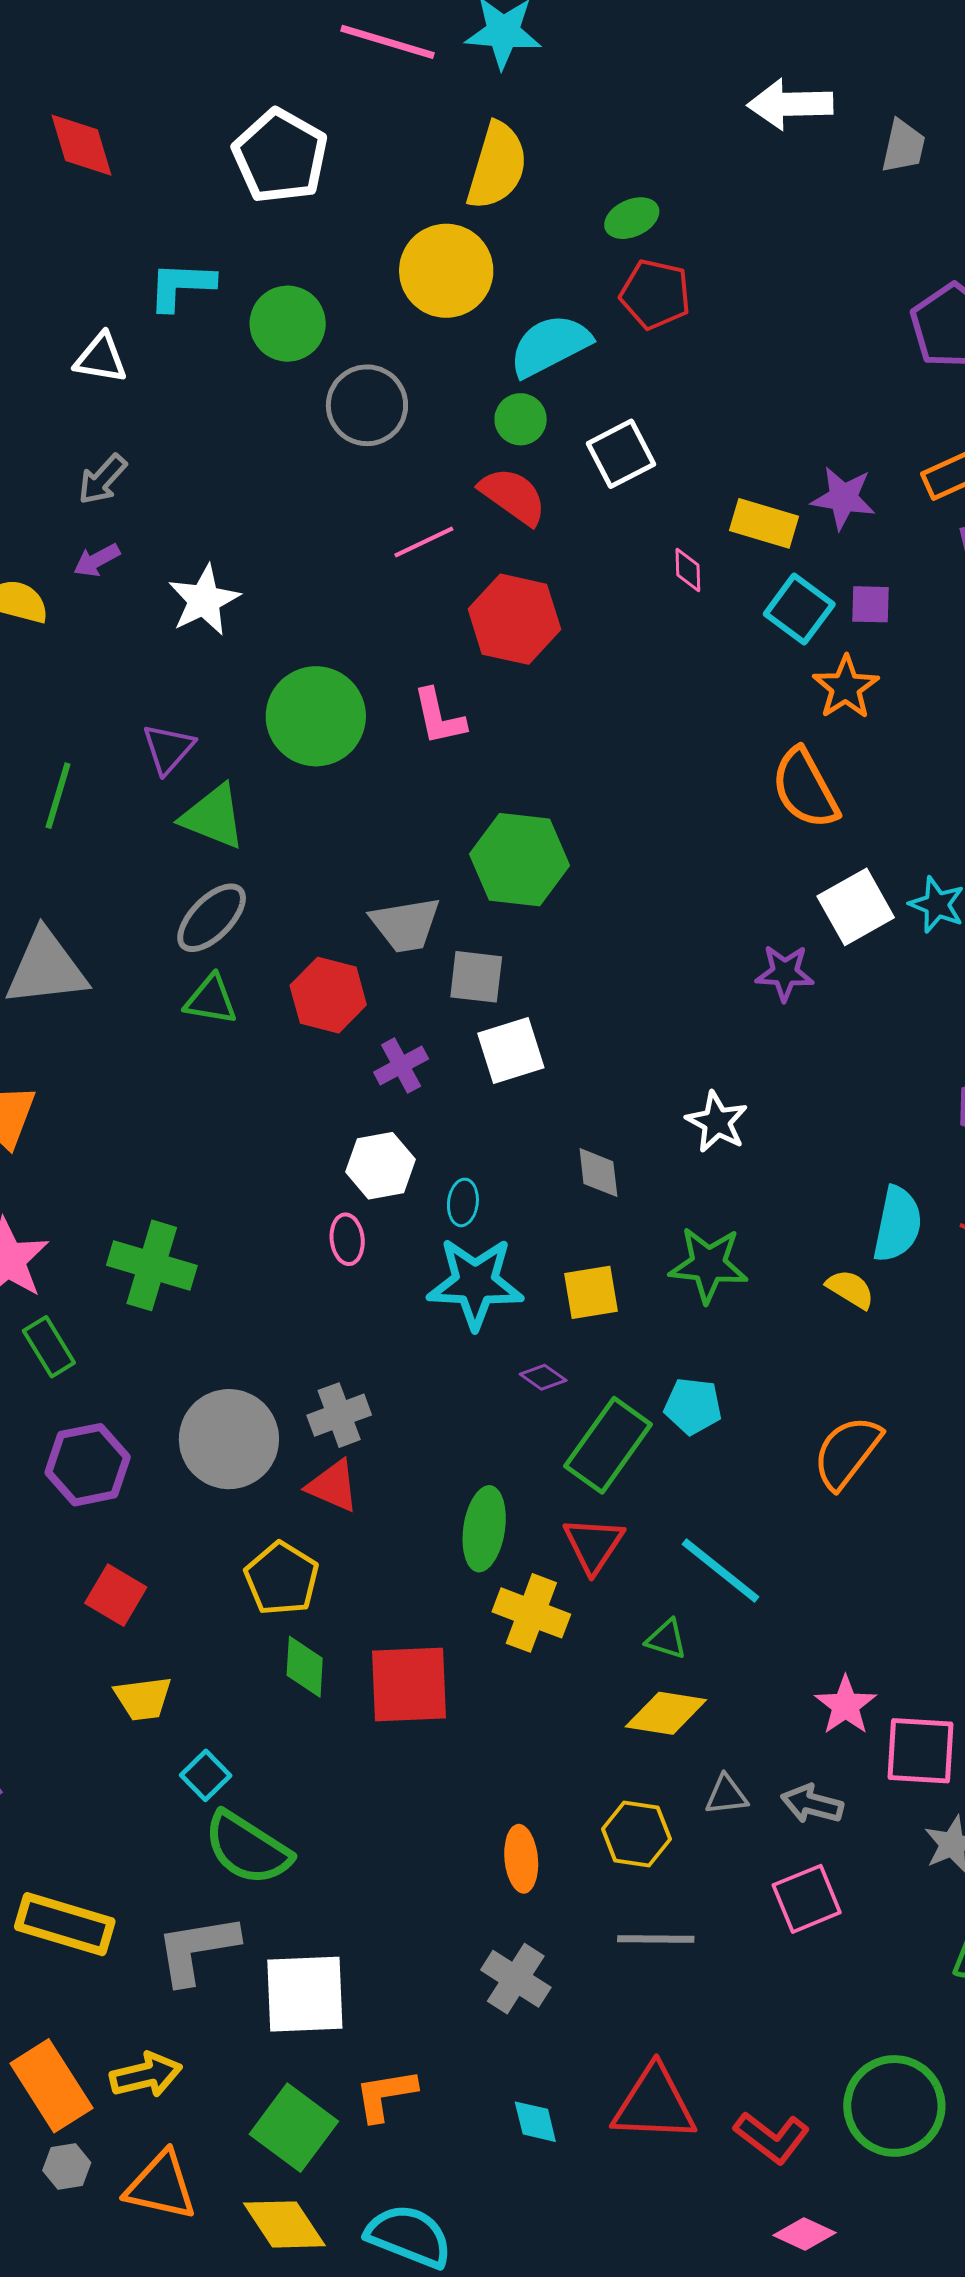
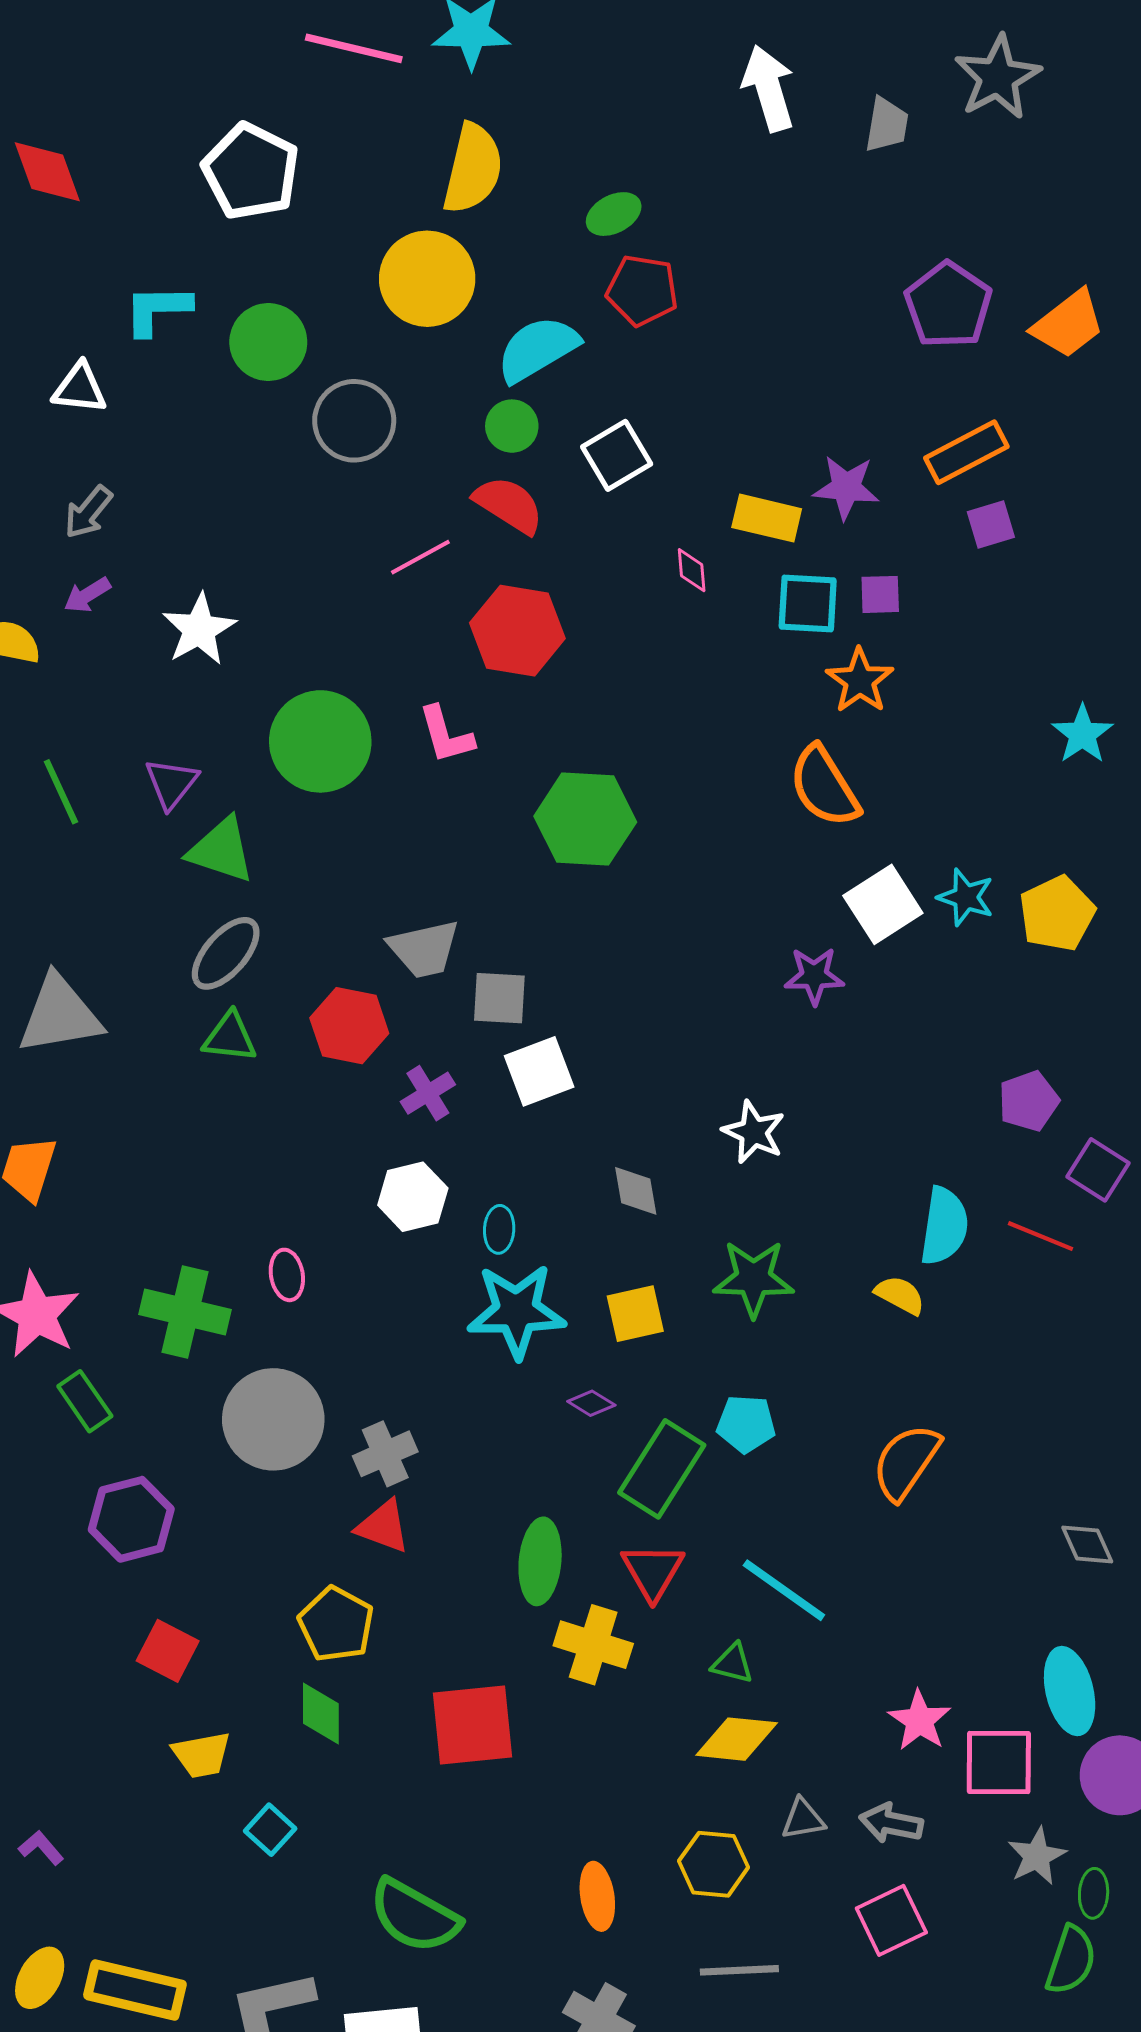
white arrow: (790, 104) -> (769, 88), turned 78
cyan square: (799, 609) -> (808, 604), turned -30
green line: (58, 796) -> (61, 792), moved, turned -38
green hexagon: (520, 860) -> (585, 819), moved
pink ellipse: (347, 1239) -> (287, 1275), moved
gray circle: (229, 1439) -> (273, 1419), moved
green diamond: (305, 1667) -> (321, 1713), moved
green semicircle: (247, 1848) -> (414, 1916), moved

